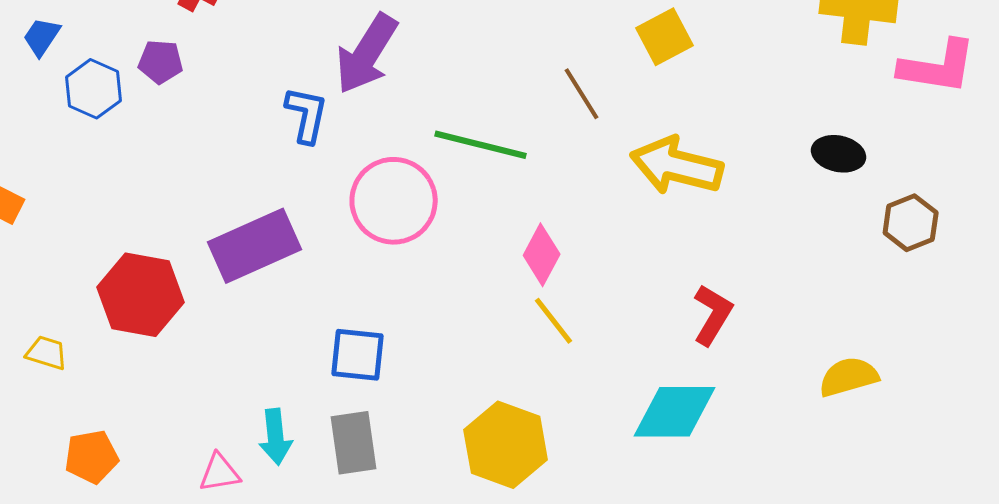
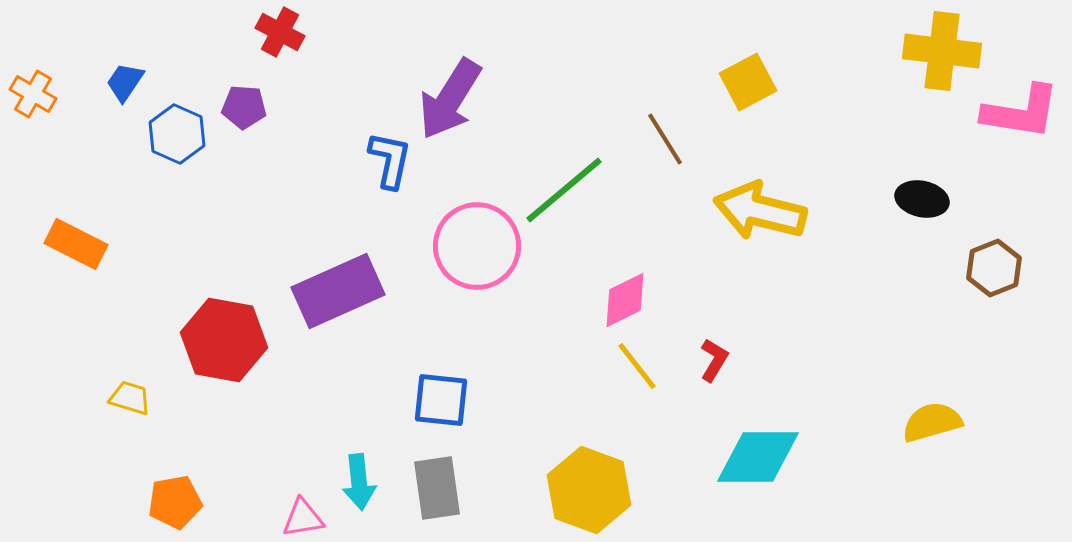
green line: (481, 145) -> (564, 190), turned -54
pink diamond: (542, 255) -> (625, 300), turned 36
red L-shape: (713, 315) -> (714, 360), moved, size x0.7

